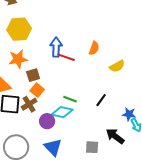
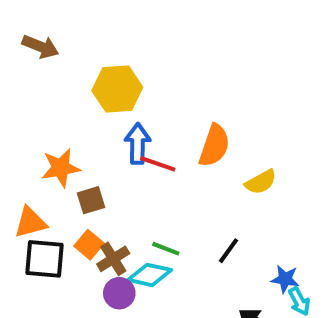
yellow hexagon: (19, 29) -> (117, 89), moved
orange semicircle: (94, 48) -> (214, 146), size x1.5
orange square: (37, 90) -> (89, 245), moved
brown cross: (29, 104) -> (113, 259), moved

